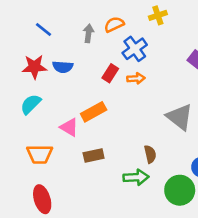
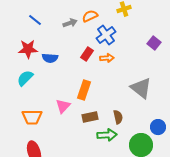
gray arrow: (88, 33) -> (70, 23), turned 64
blue semicircle: (63, 67) -> (50, 58), moved
orange rectangle: (94, 112) -> (84, 90), moved, turned -42
pink triangle: (69, 127) -> (63, 106), moved, turned 42
brown rectangle: (94, 155) -> (90, 117), moved

